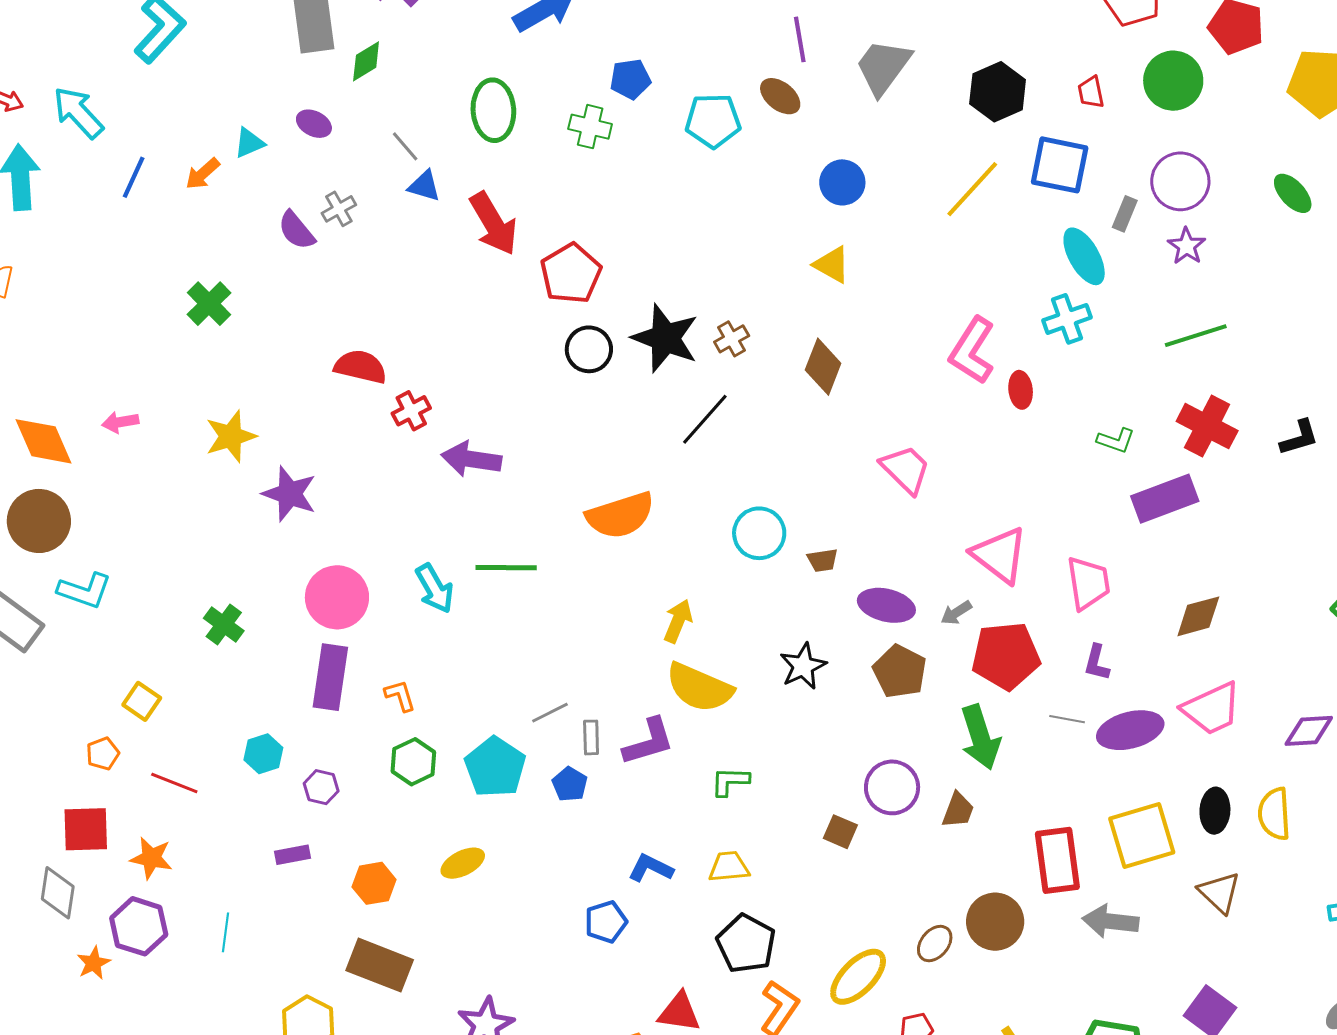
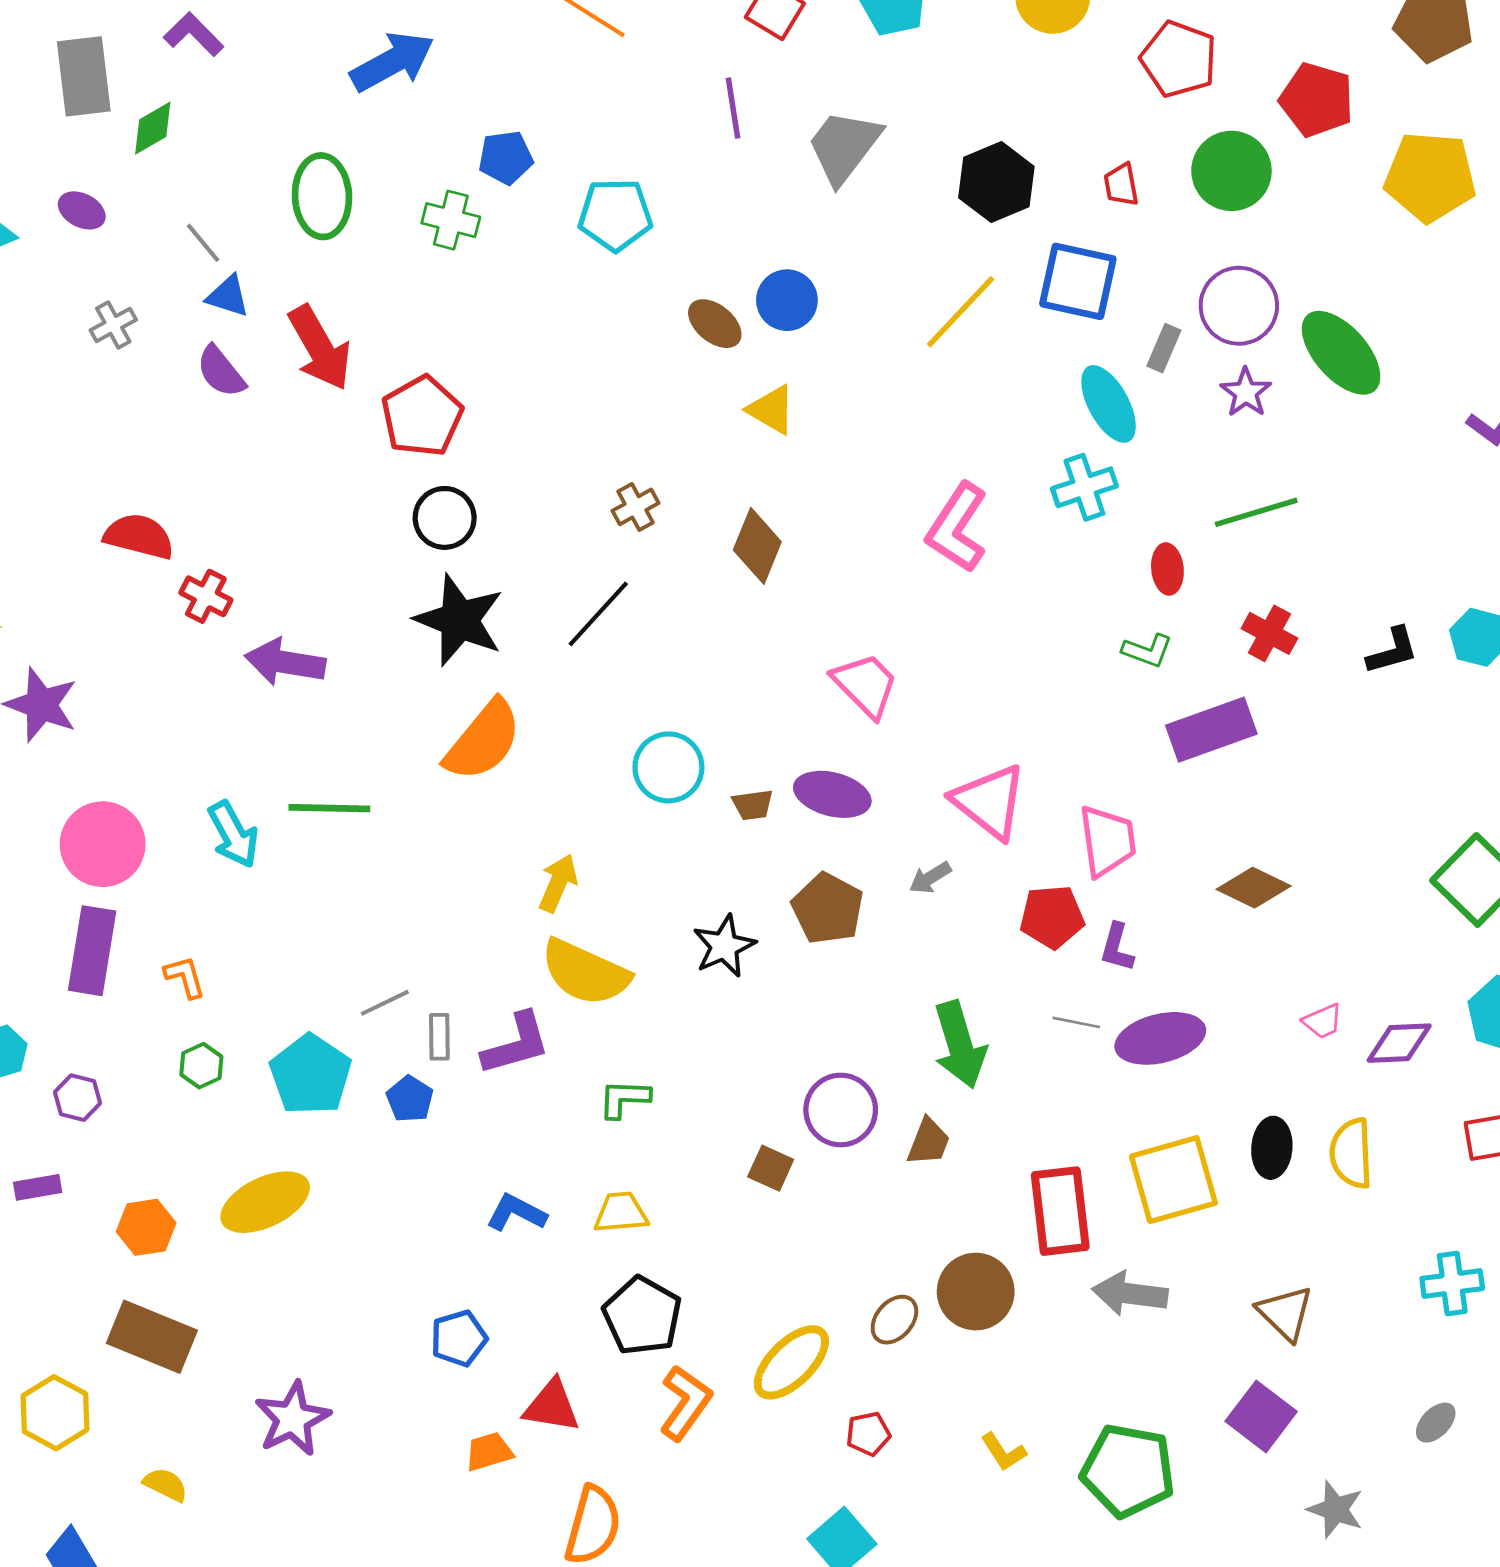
brown ellipse: (780, 96) -> (715, 324), moved
green ellipse: (1293, 193) -> (1341, 353), moved, size x1.6
purple semicircle: (296, 230) -> (221, 372), moved
black star: (665, 338) -> (459, 620), moved
red ellipse: (1021, 390) -> (1167, 569), moved
red cross: (411, 411) -> (206, 596), turned -36
red cross: (1207, 426) -> (1269, 633), size x0.7
orange semicircle: (620, 515) -> (483, 741), turned -34
purple ellipse: (886, 605) -> (832, 794), moved
brown diamond: (1198, 616) -> (1254, 888), turned 40
red pentagon: (1006, 656) -> (1052, 917), moved, size x0.7
brown pentagon: (900, 671) -> (828, 909), moved
pink trapezoid: (1212, 709) -> (1323, 1021), moved, size x0.5
green hexagon: (413, 762) -> (201, 1066), size x0.7
yellow ellipse: (463, 863) -> (265, 1202), size x1.5
brown triangle: (1220, 893) -> (1285, 1313), moved
blue pentagon: (606, 922) -> (459, 1338), moved

